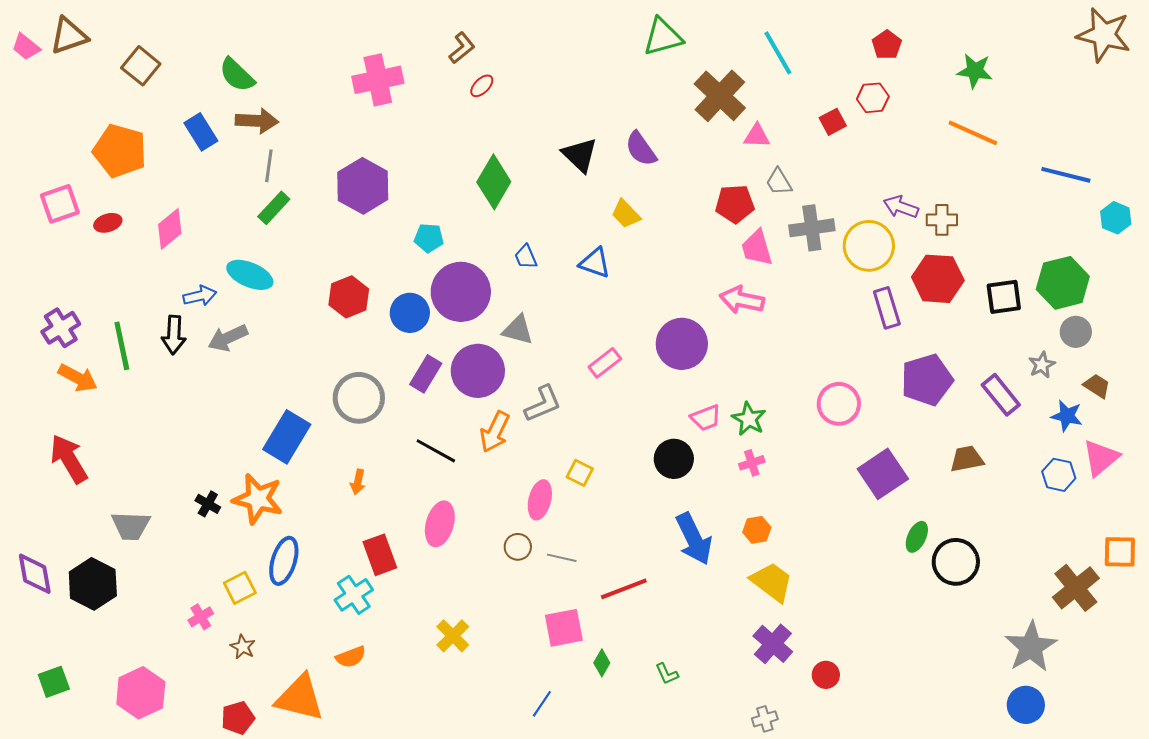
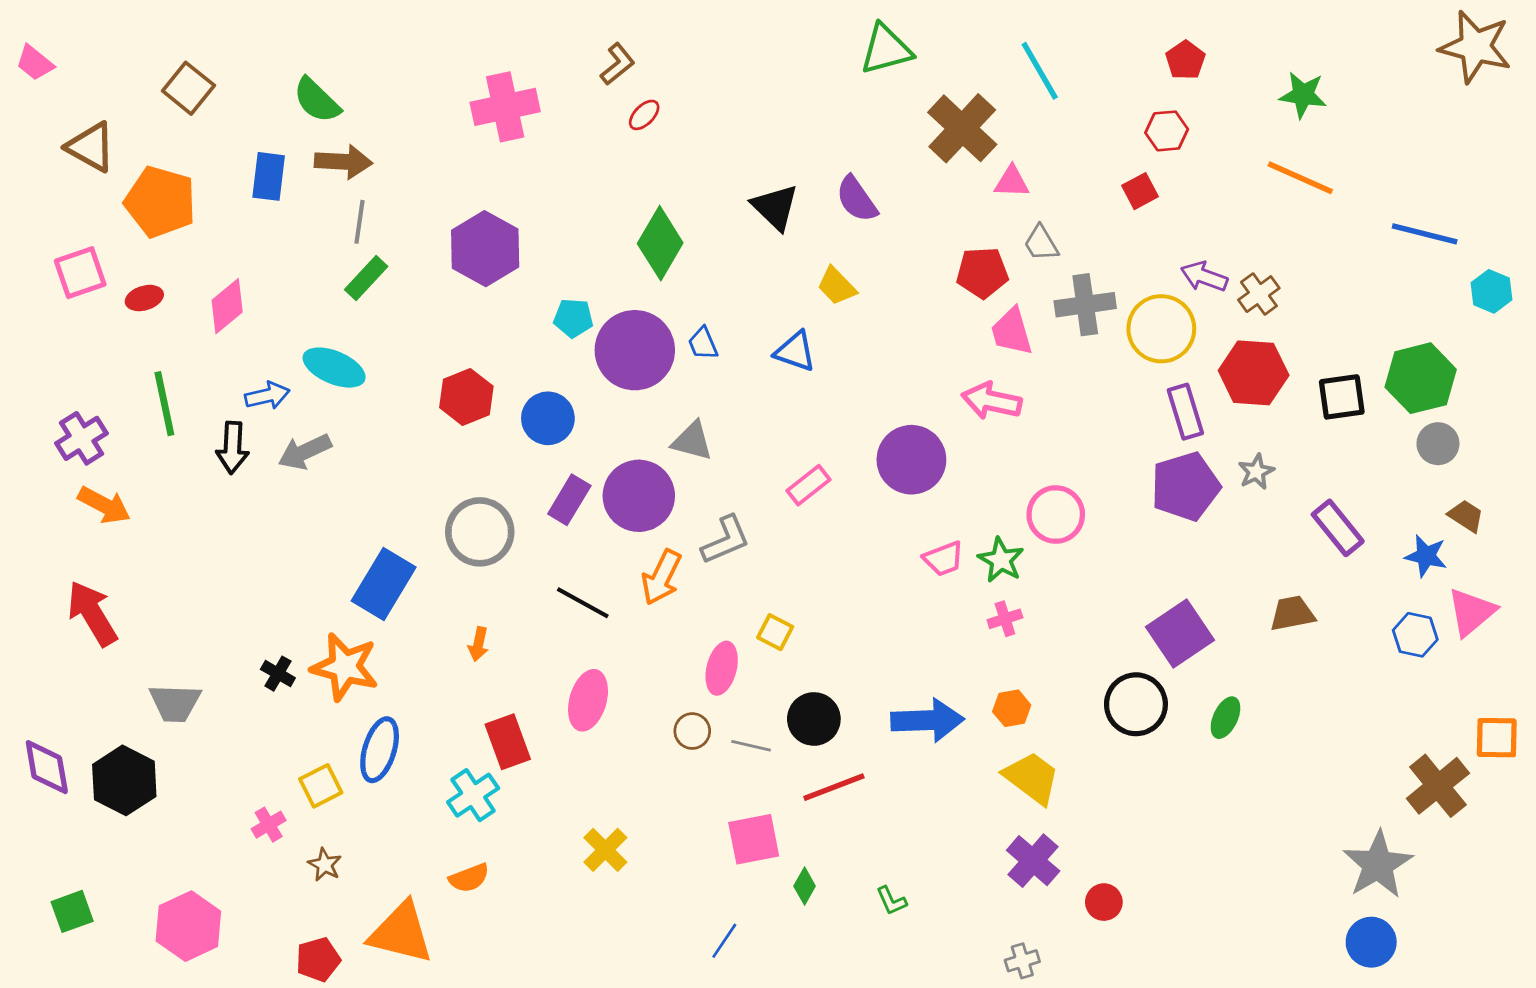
brown triangle: (69, 36) -> (91, 147), moved, turned 48
red square: (833, 122) -> (1140, 191), moved
blue rectangle: (201, 132) -> (269, 176), turned 39
brown cross: (942, 220) -> (1259, 294), turned -36
purple circle: (461, 292) -> (635, 350), moved
green line: (122, 346) -> (164, 404), moved
gray star: (1042, 365) -> (1256, 472), moved
purple pentagon: (927, 380) -> (1185, 486), moved
pink circle: (839, 404) -> (1056, 515), moved
black circle: (674, 459) -> (814, 719), moved
blue arrow: (694, 539) -> (927, 720), turned -66
black circle: (956, 562) -> (1136, 704), moved

